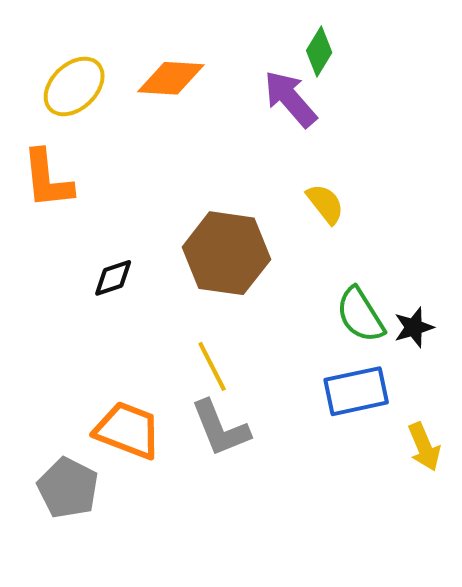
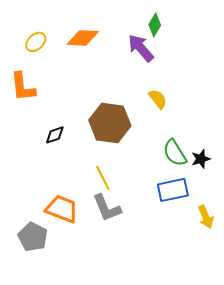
yellow ellipse: (74, 86) -> (36, 42), size x0.7

